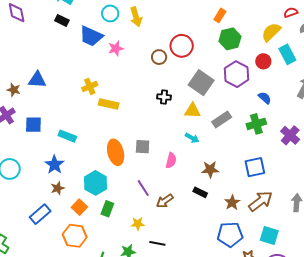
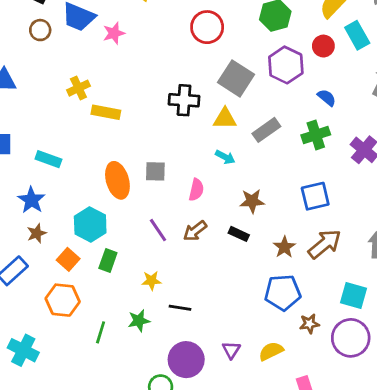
brown circle: (159, 57) -> (40, 30), moved
black cross: (164, 97) -> (184, 100), size x1.5
brown arrow: (165, 201) -> (195, 231), moved
cyan square: (269, 235) -> (354, 295), moved

